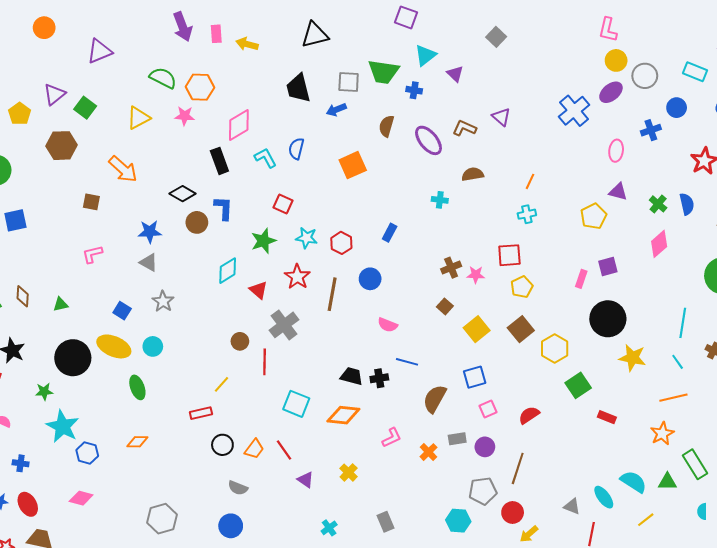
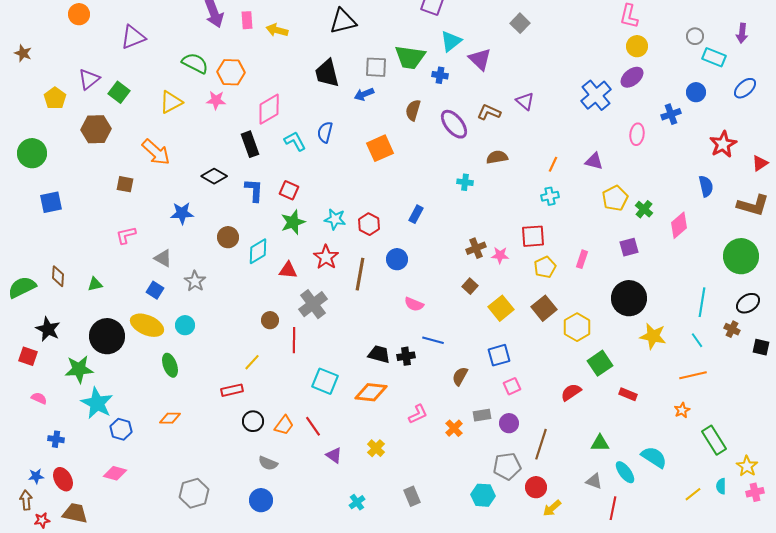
purple triangle: (455, 74) -> (480, 59), size x1.4
gray circle: (645, 76) -> (695, 36), moved, size x0.7
purple triangle: (618, 192) -> (594, 161), moved
red square: (283, 204) -> (289, 190), moved
green cross: (658, 204) -> (644, 209), moved
brown circle: (197, 222) -> (228, 237), moved
gray triangle: (149, 262) -> (163, 258), moved
pink rectangle: (581, 279) -> (582, 259), moved
red triangle: (258, 290) -> (288, 270), turned -36
green star: (44, 392) -> (79, 369), size x1.6
brown semicircle: (435, 399) -> (460, 376), size x0.7
red semicircle: (529, 415) -> (571, 392), moved
orange star: (662, 434) -> (682, 410), size x0.7
green triangle: (667, 482) -> (600, 443), moved
yellow line: (646, 520) -> (693, 494), moved

